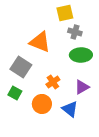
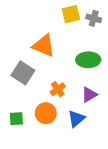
gray cross: (75, 32) -> (94, 18), moved
green square: (15, 93) -> (16, 119), moved, turned -32
blue triangle: (70, 109) -> (76, 119), turned 42

